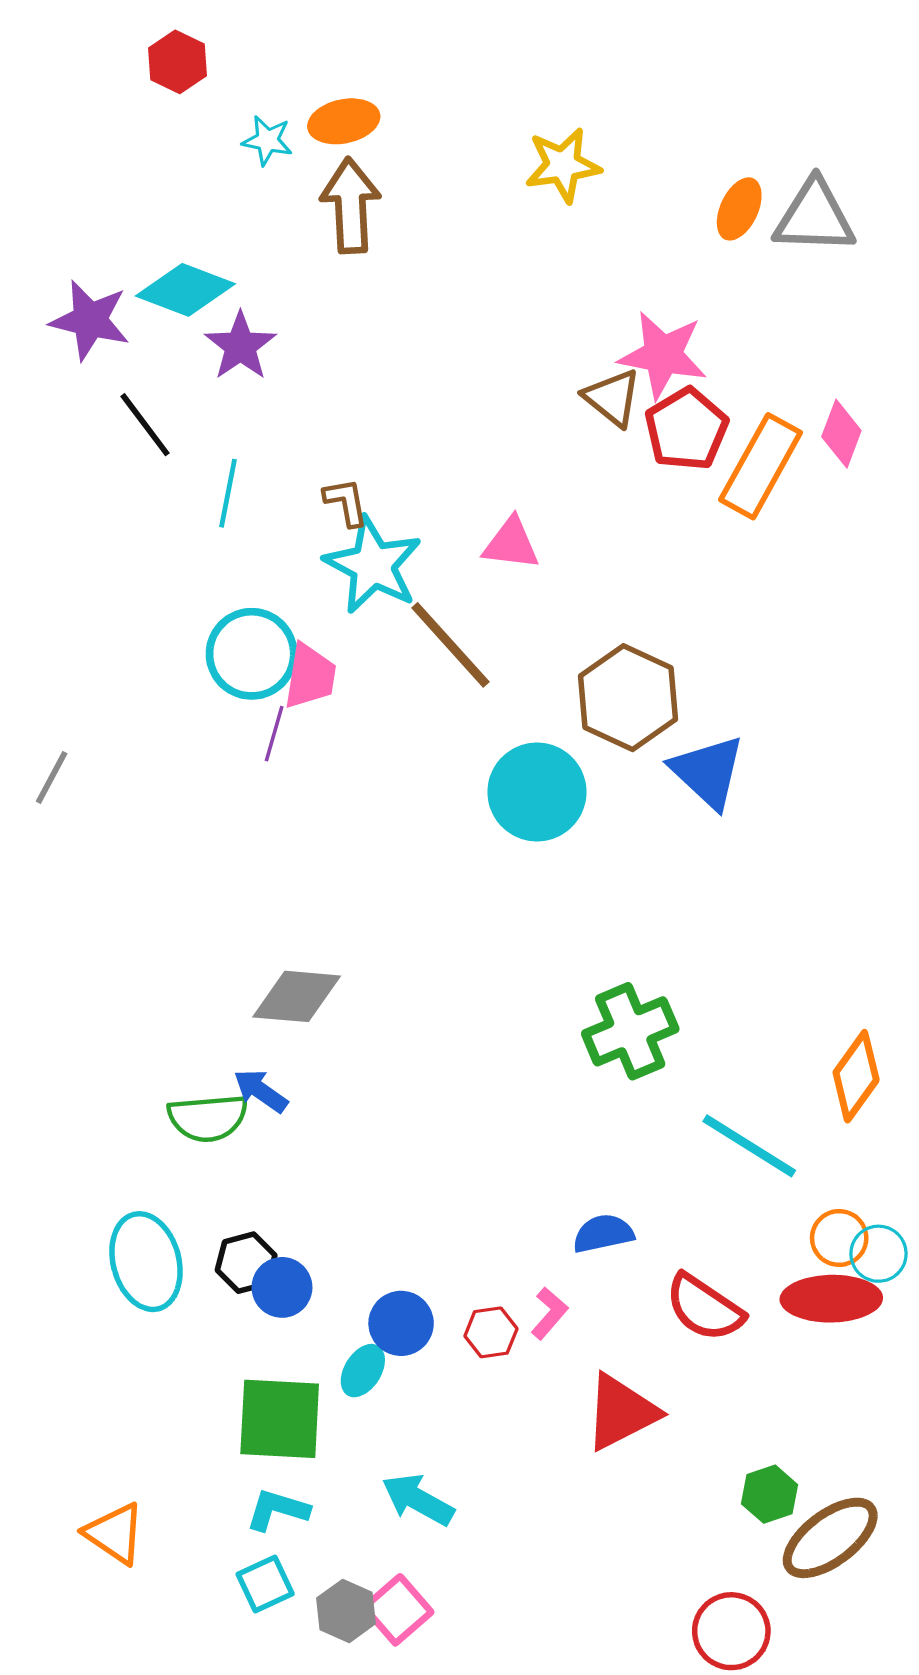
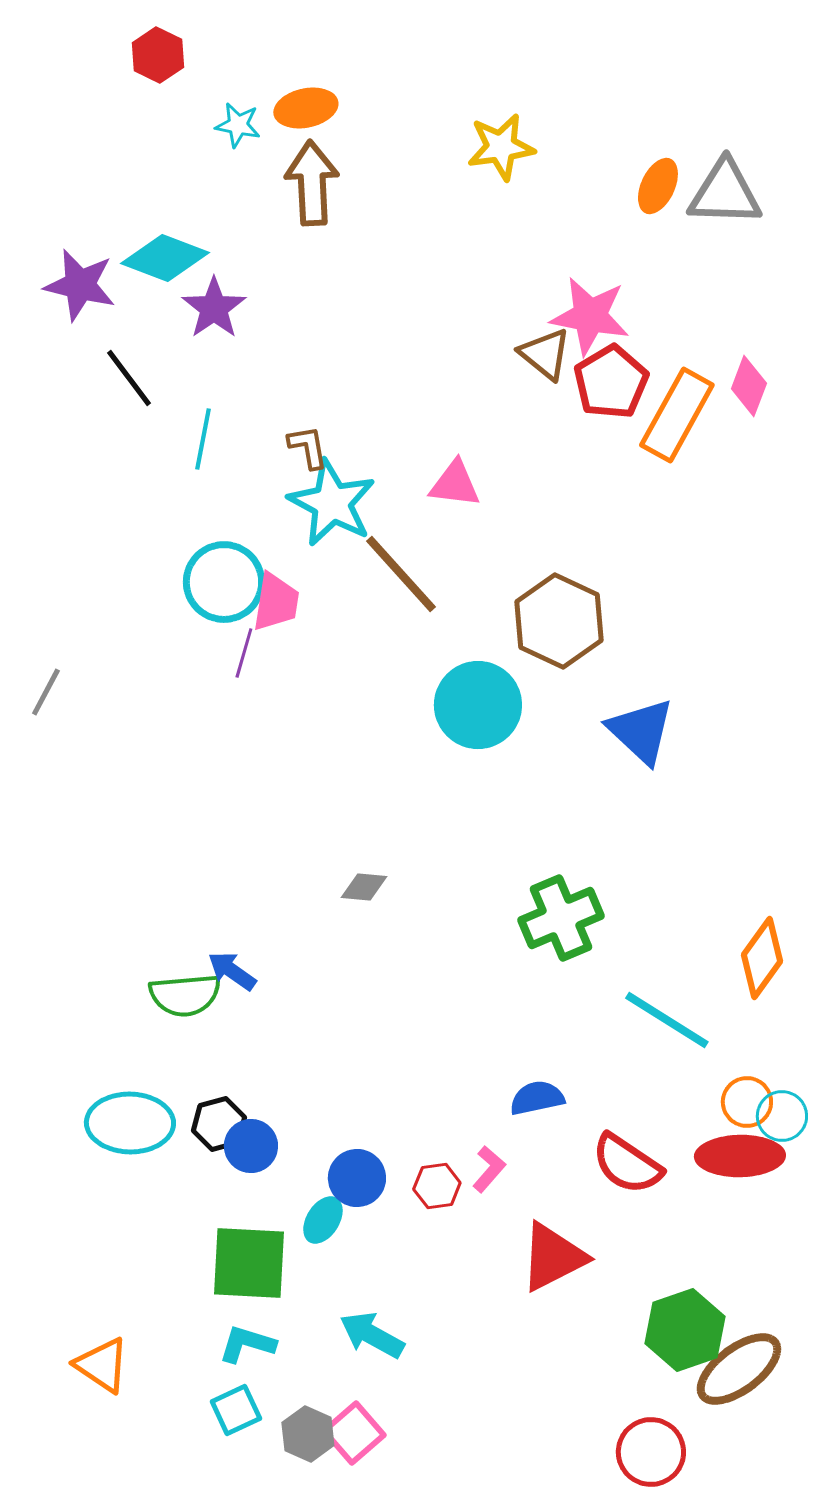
blue triangle: (708, 772) -> (641, 731), moved
gray diamond: (297, 996) -> (364, 887), moved, size x0.6
cyan ellipse: (146, 1262) -> (130, 1123), turned -74
green hexagon: (770, 1494) -> (685, 1330), size x1.6

